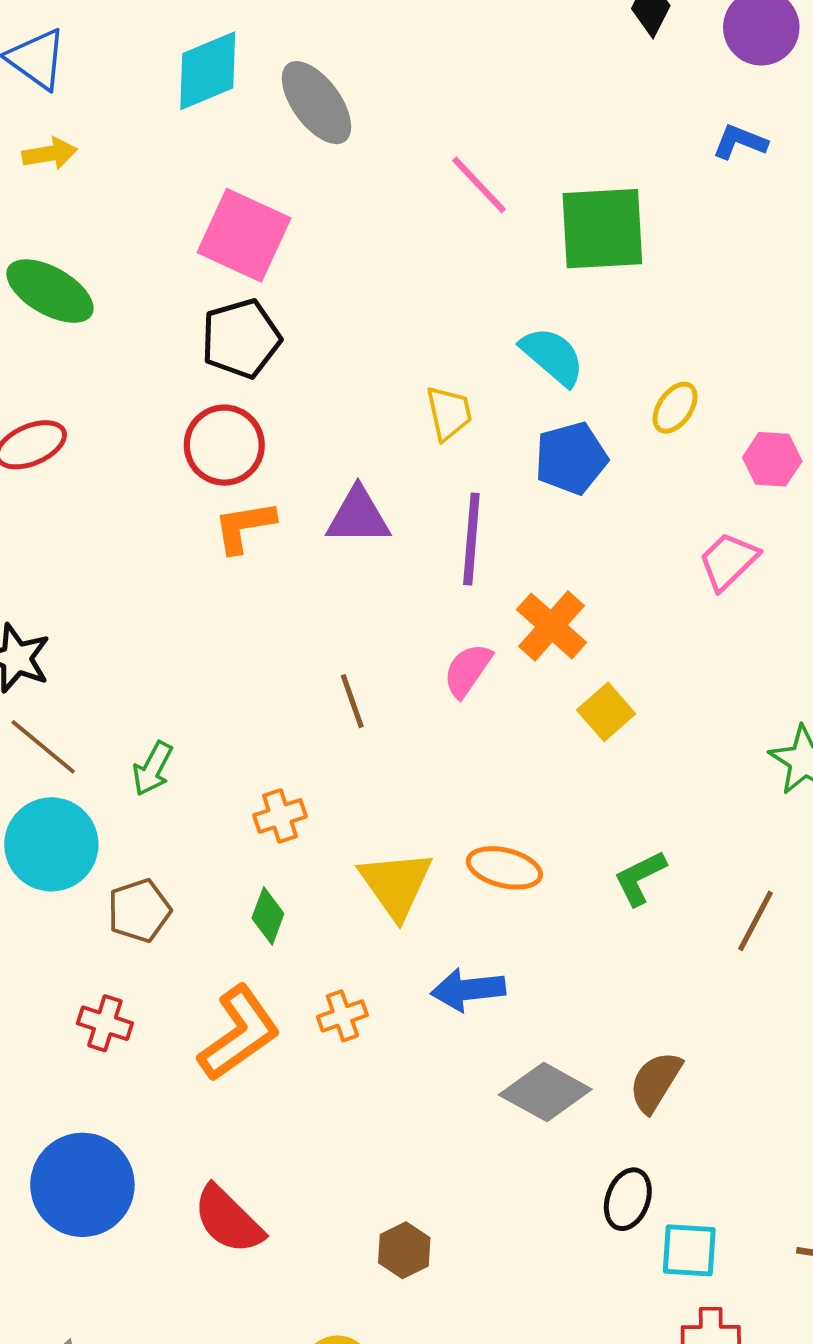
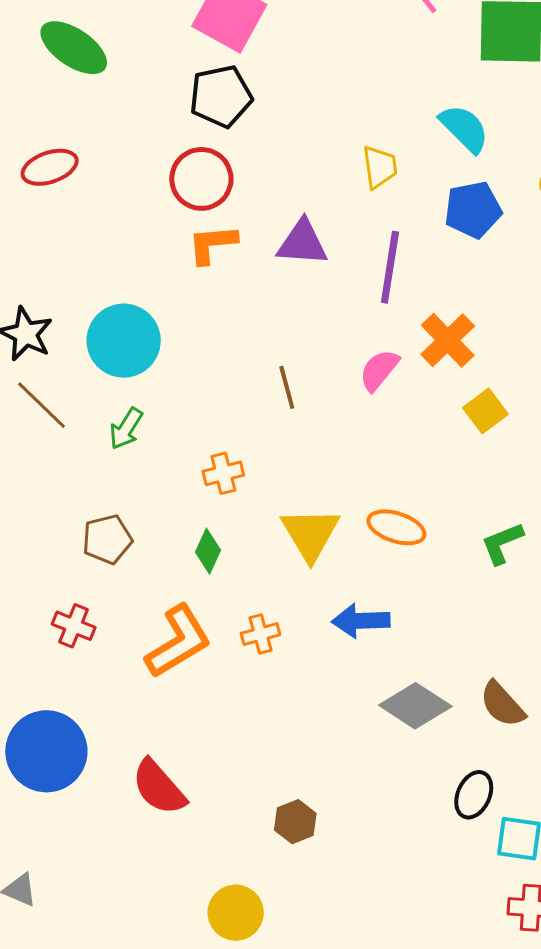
cyan circle: (51, 844) -> (124, 341), moved
brown semicircle: (655, 1082) -> (502, 704), turned -78

